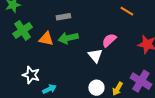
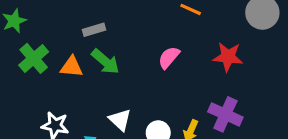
green arrow: (68, 38) -> (105, 62), turned -120
white triangle: (95, 56) -> (120, 120), moved

